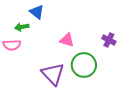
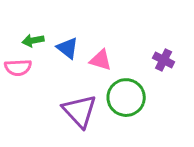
blue triangle: (37, 12) -> (68, 48), moved

